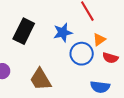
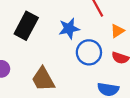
orange triangle: (99, 40) -> (117, 31), moved

